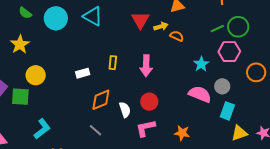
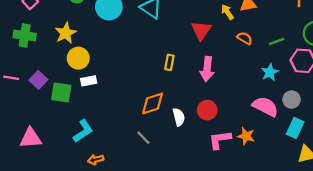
red triangle: (140, 20) -> (201, 30), moved
yellow arrow: (161, 26) -> (227, 12), moved, turned -112
green line: (217, 29) -> (277, 41), moved
white rectangle: (83, 73) -> (89, 81), moved
yellow circle: (36, 75) -> (78, 58), moved
pink L-shape: (146, 128) -> (220, 140), moved
orange star: (182, 133) -> (246, 136), moved

